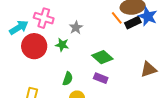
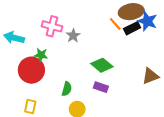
pink cross: (44, 18) -> (52, 26), moved
cyan arrow: (19, 27) -> (14, 38), turned -132
green star: (62, 45) -> (41, 55), moved
red circle: (34, 46) -> (31, 70), moved

